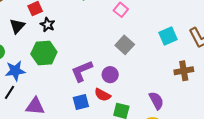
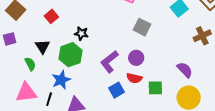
black star: (48, 25) -> (81, 33), moved
black triangle: (17, 26) -> (42, 47), moved
blue star: (15, 71) -> (61, 80), moved

